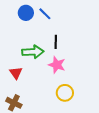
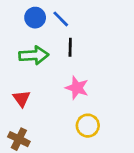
black line: (56, 42) -> (70, 47), moved
green arrow: (33, 52) -> (34, 55), moved

